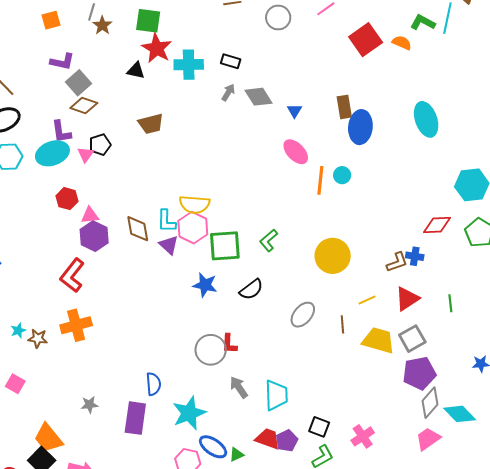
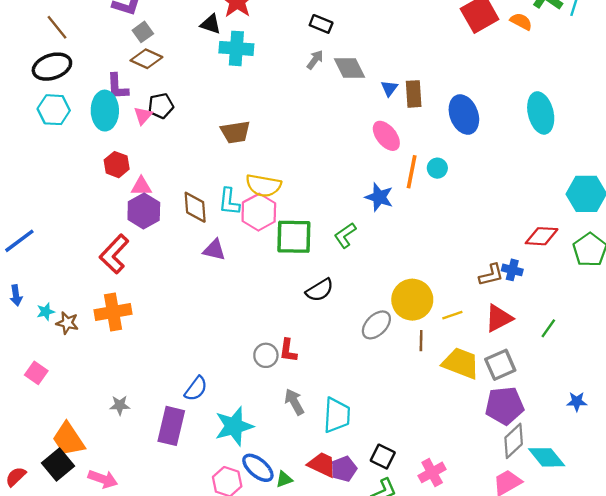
cyan cross: (189, 65) -> (236, 48), moved
gray square: (79, 83) -> (143, 32), size x0.7
brown rectangle: (344, 107) -> (414, 94), moved
brown trapezoid: (151, 124) -> (235, 132), moved
blue ellipse: (360, 127) -> (464, 115), turned -32
cyan ellipse: (52, 153) -> (105, 111), turned -76
purple triangle: (169, 245) -> (214, 250), moved, turned -35
yellow circle: (333, 256) -> (412, 300), moved
blue star: (205, 285) -> (379, 197), moved
green line: (450, 303) -> (548, 328), turned 36
gray circle: (211, 350) -> (266, 355), size x0.7
blue semicircle: (153, 384) -> (196, 389), turned 35

